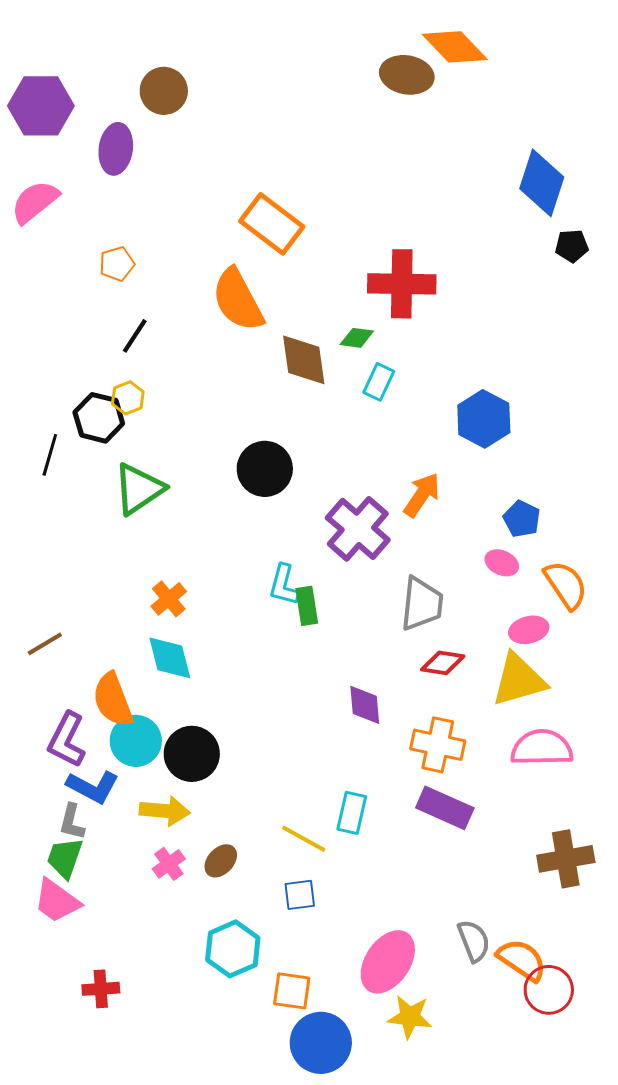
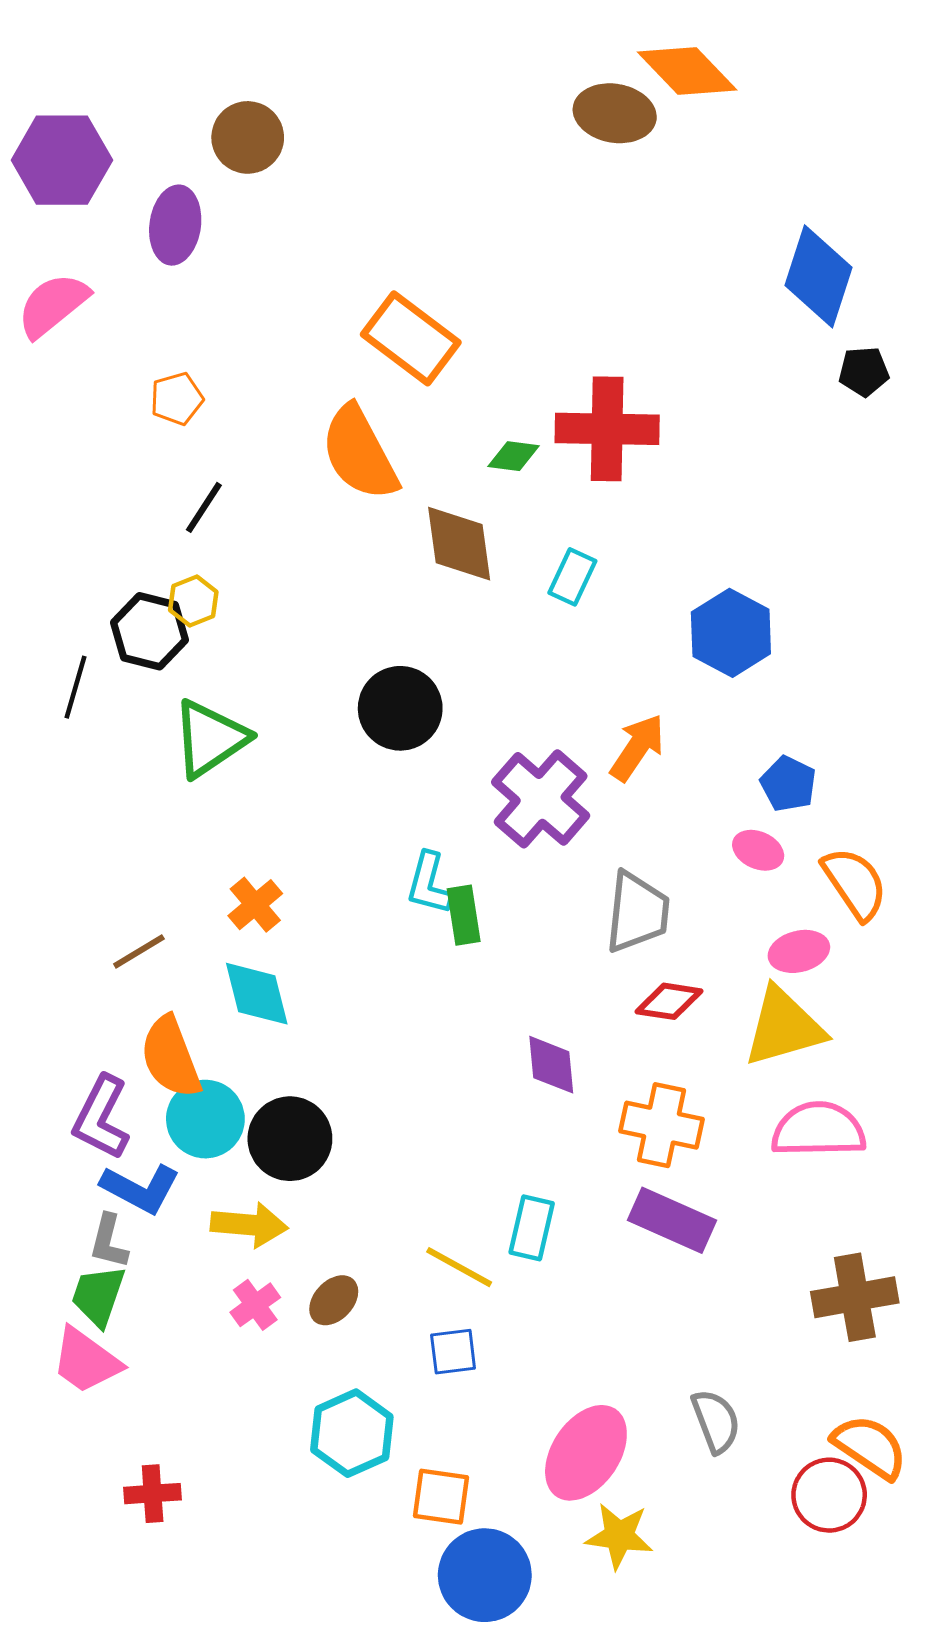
green diamond: (357, 338) -> (513, 456), moved
brown line: (45, 644) -> (139, 951), moved
orange semicircle: (522, 960) -> (870, 1447), moved

